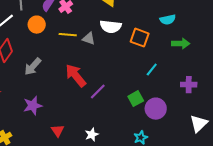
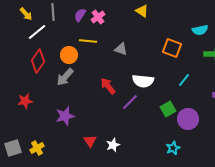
orange circle: (37, 25) -> (69, 55), moved
white semicircle: (111, 27) -> (143, 81), moved
yellow line: (68, 35) -> (88, 41), moved
red arrow: (76, 76) -> (108, 86), size x0.7
white star: (92, 135) -> (113, 145), moved

